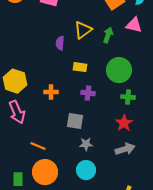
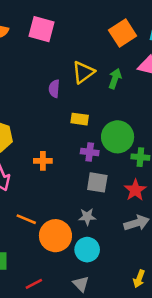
green circle: (119, 70) -> (118, 137), moved
orange cross: (51, 92) -> (43, 161), moved
gray square: (75, 121) -> (97, 182), moved
orange circle: (45, 172) -> (55, 236), moved

